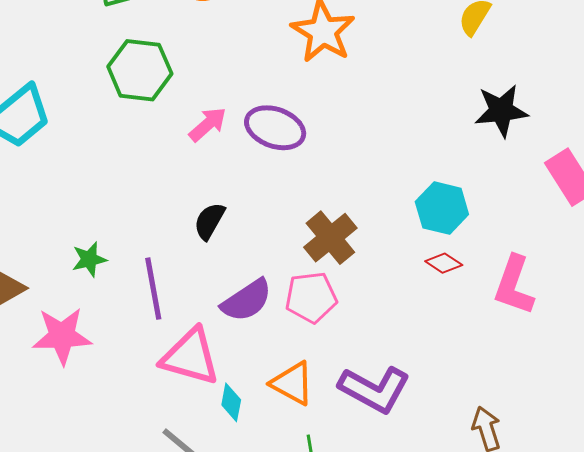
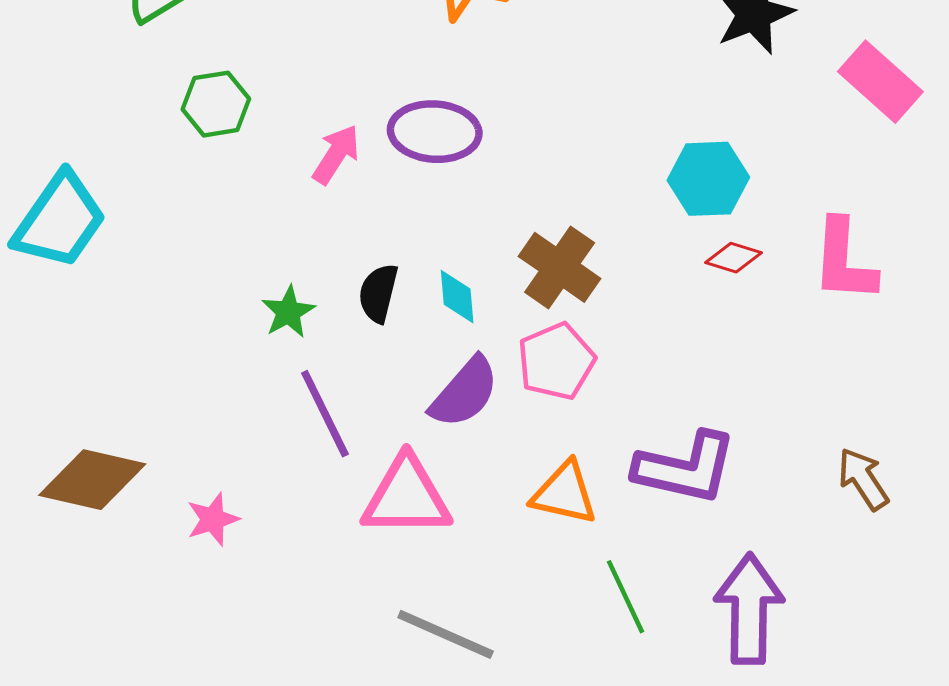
green hexagon: (140, 70) -> (216, 104), size x0.7
green star: (89, 259) -> (288, 312), moved
pink star: (62, 336) -> (213, 519), size x0.6
cyan diamond: (231, 402) -> (457, 297), moved

